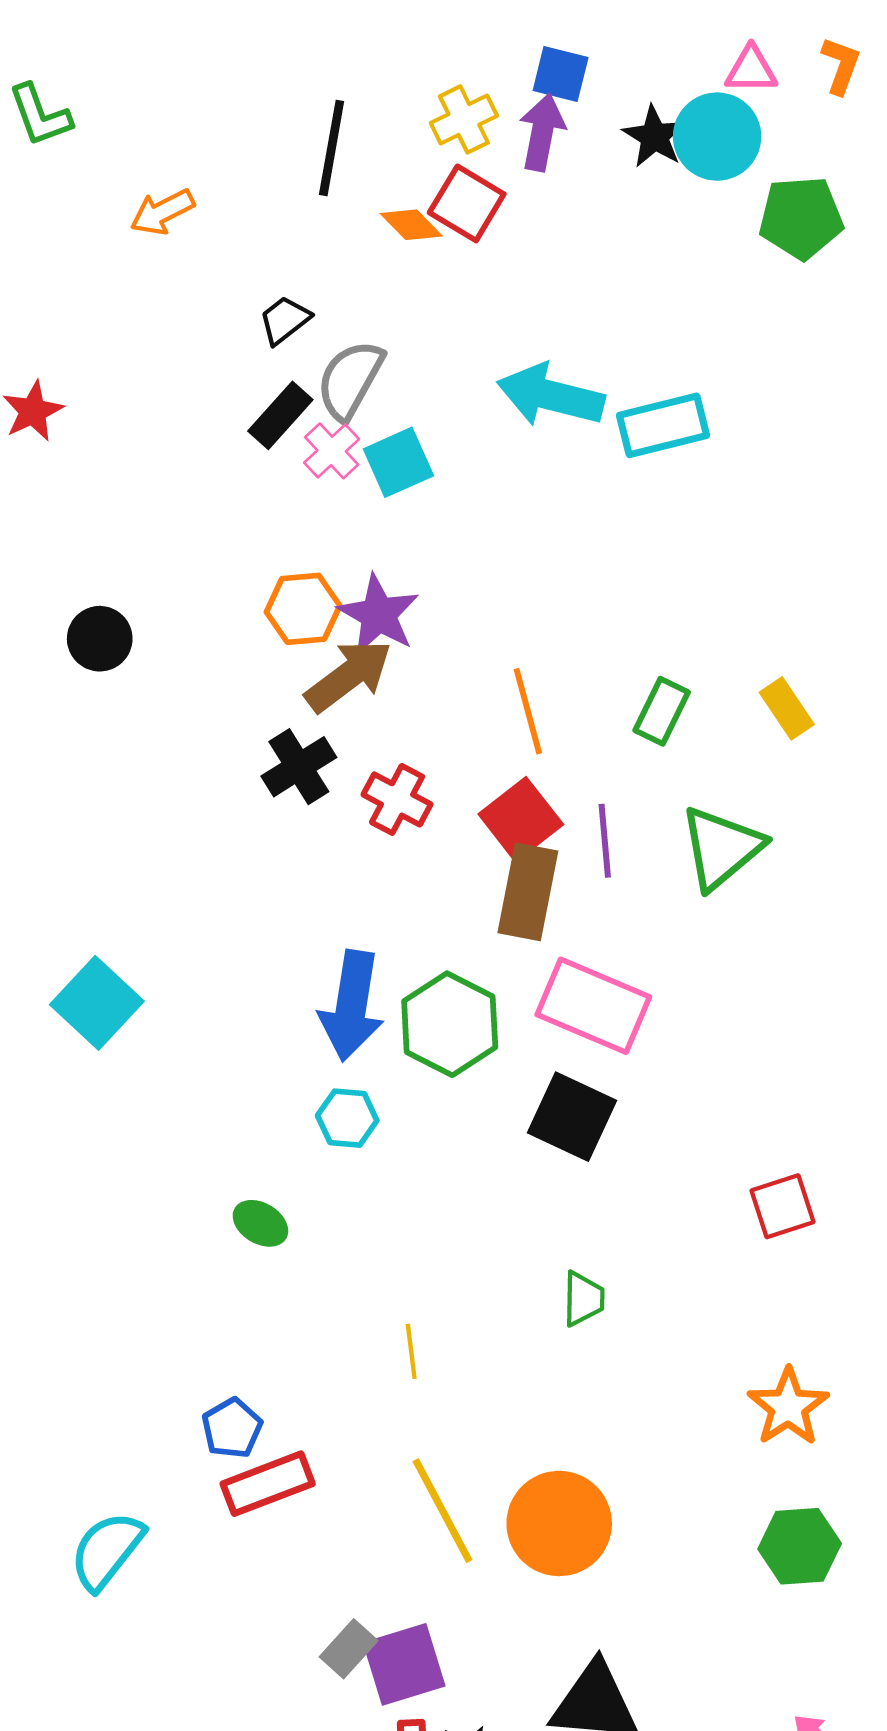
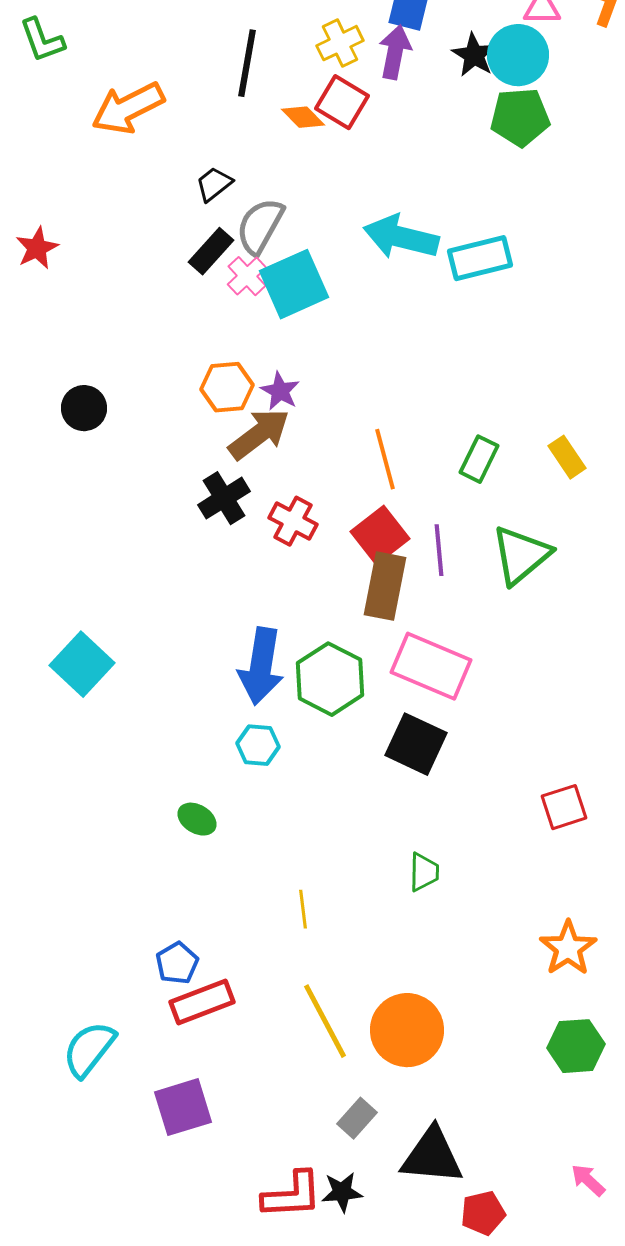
orange arrow: (162, 212) -> (128, 108), size x1.6
green pentagon: (801, 218) -> (520, 117), moved
cyan square: (398, 462) -> (294, 284), size x1.4
purple star: (379, 615) -> (280, 391), size x0.7
gray rectangle: (349, 1649) -> (357, 1118), moved
purple square: (404, 1664) -> (183, 1107), moved

